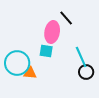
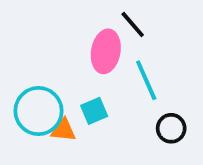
cyan square: (46, 51) -> (94, 111), moved, turned -32
cyan line: (81, 57) -> (146, 80), moved

